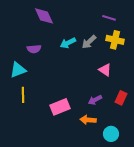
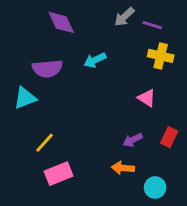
gray arrow: (89, 42) -> (124, 17), moved
purple semicircle: (34, 49) -> (47, 69), size x1.5
yellow line: (23, 95) -> (45, 143), moved, turned 42
pink rectangle: (60, 107) -> (59, 174), moved

